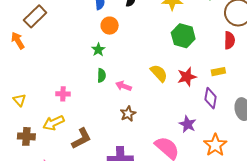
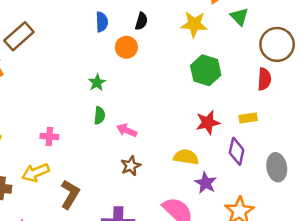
orange circle: (110, 26) -> (126, 47), moved
yellow semicircle: (159, 73) -> (186, 157), moved, turned -42
brown L-shape: (81, 139) -> (70, 194), turned -35

